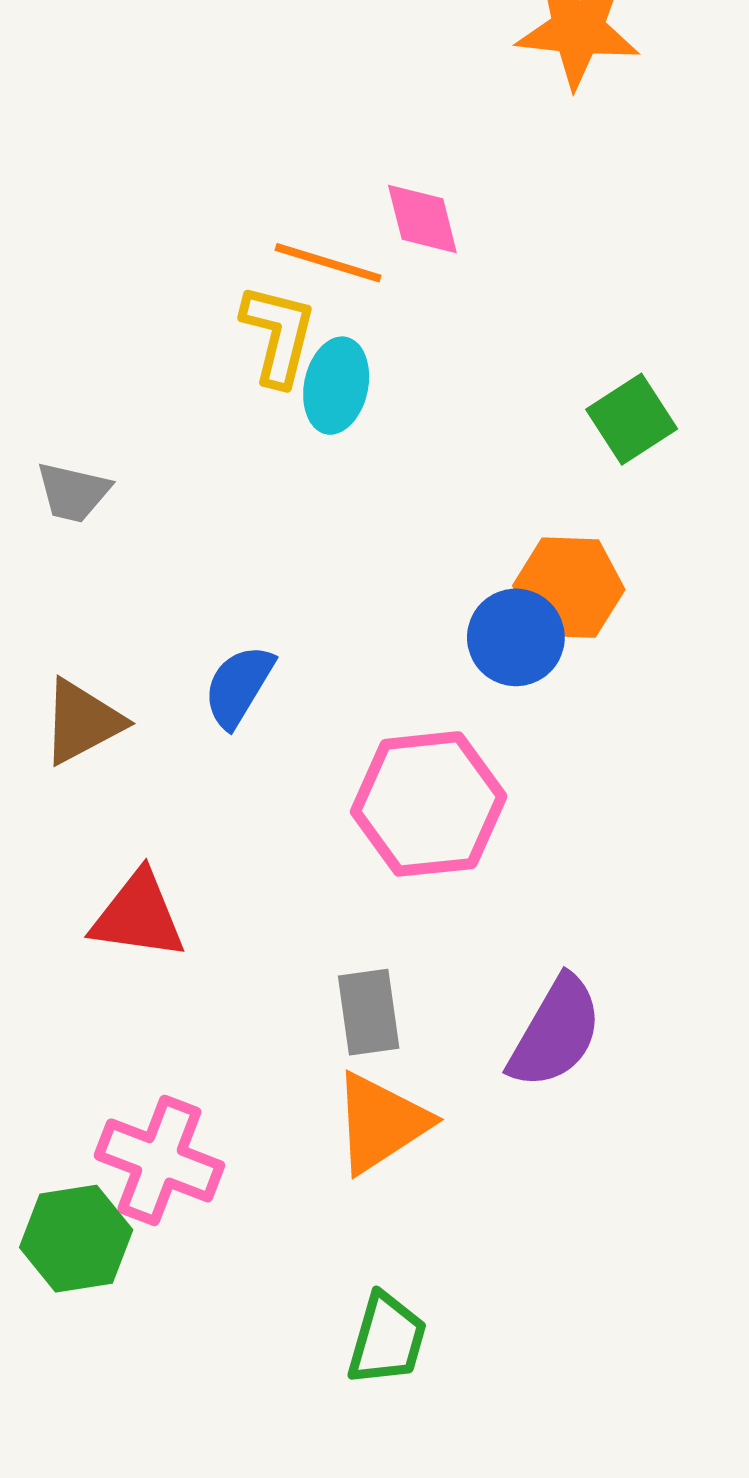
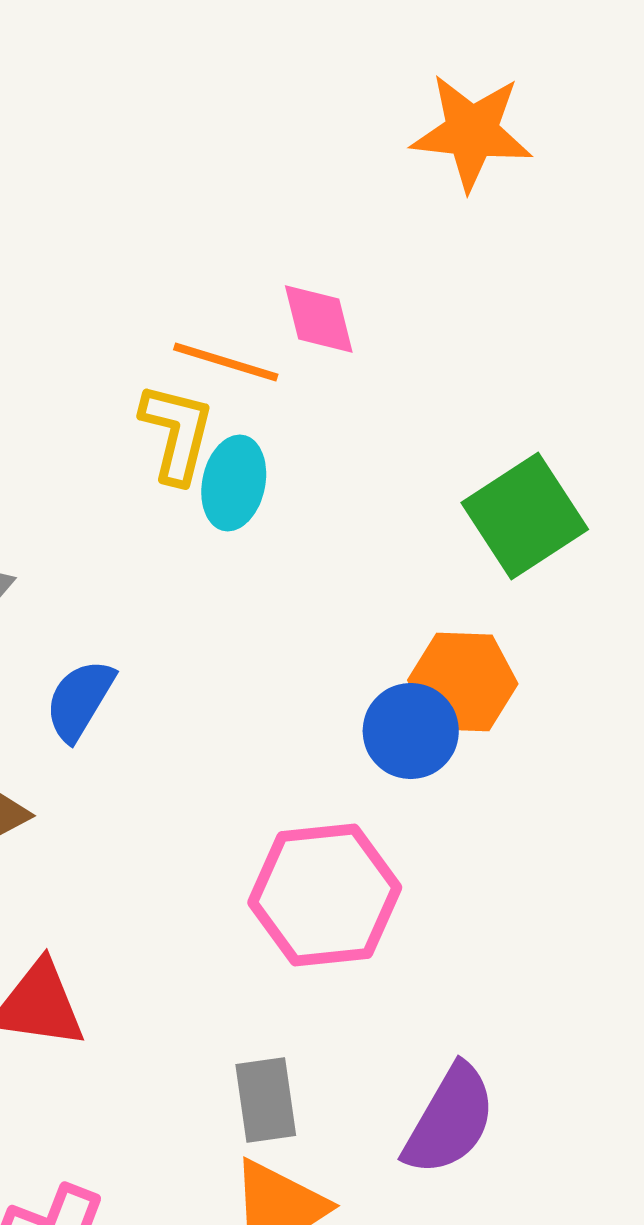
green square: (632, 419) -> (525, 516), size x1.4
blue semicircle: (239, 686) -> (80, 700), moved

